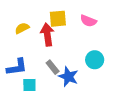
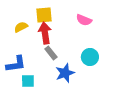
yellow square: (58, 19) -> (44, 15), moved
gray rectangle: (53, 67) -> (51, 53), moved
blue star: (68, 77) -> (65, 73), turned 30

